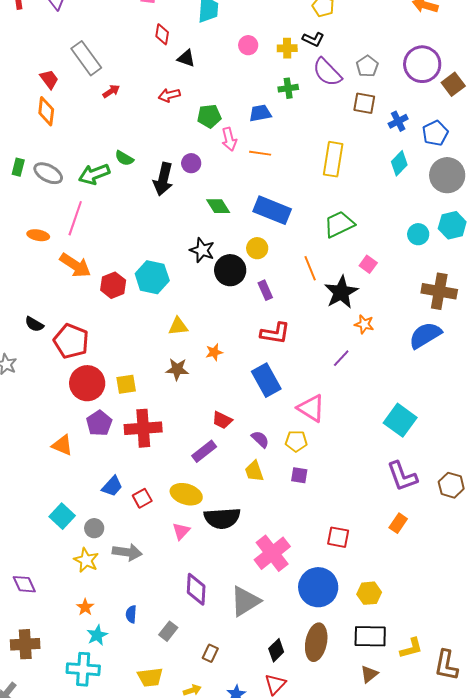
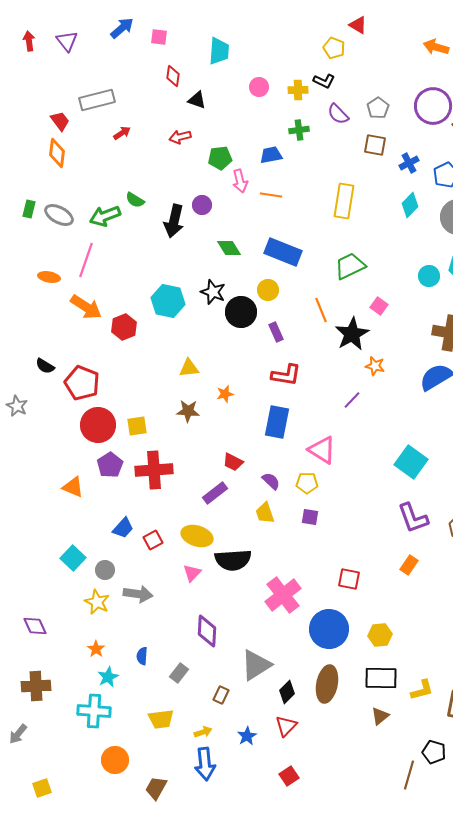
gray rectangle: (86, 58) -> (97, 100), turned -68
purple semicircle: (327, 72) -> (338, 114), size x0.7
cyan hexagon: (152, 277) -> (168, 301), moved
blue rectangle: (266, 380) -> (277, 422), turned 40
gray triangle: (245, 601) -> (256, 665), moved

